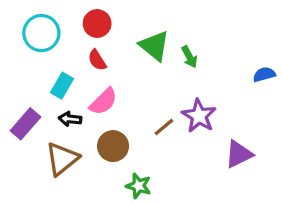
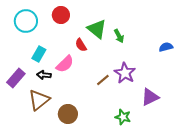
red semicircle: (97, 60) -> (81, 45), moved
brown circle: (113, 146) -> (68, 114), moved
green star: (138, 186) -> (123, 117), moved

